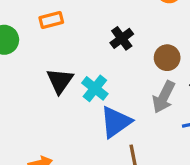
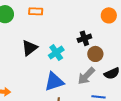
black cross: (122, 38) -> (84, 38), moved
cyan cross: (95, 88) -> (56, 53), moved

